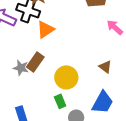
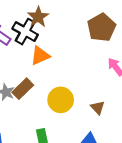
yellow circle: (66, 77) -> (61, 100), moved

